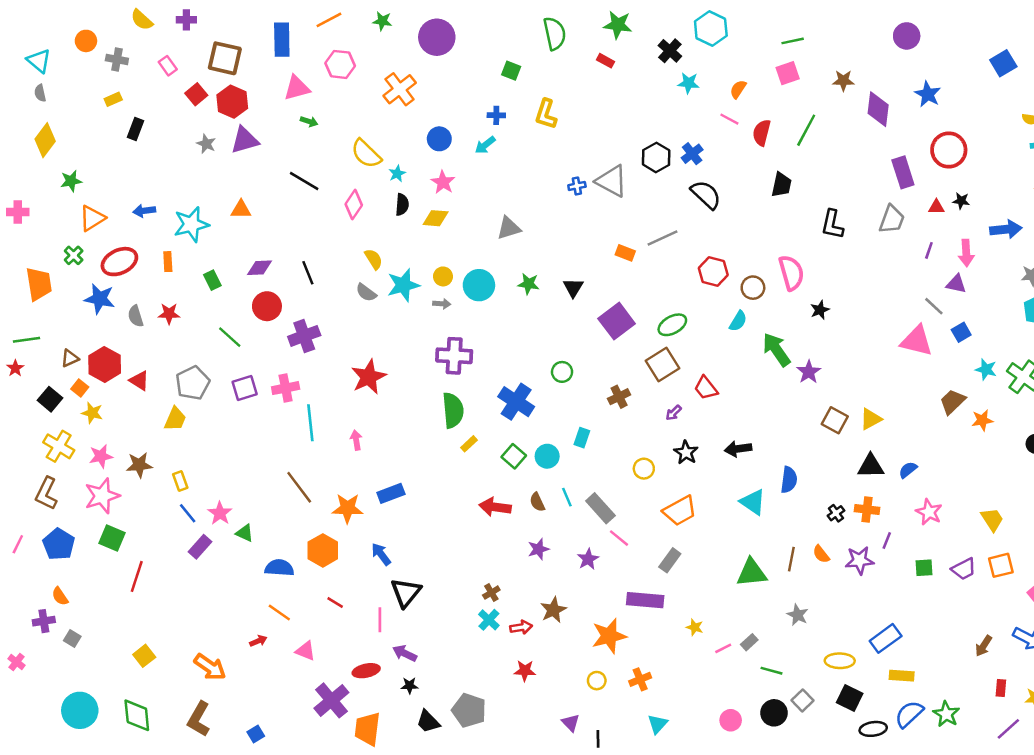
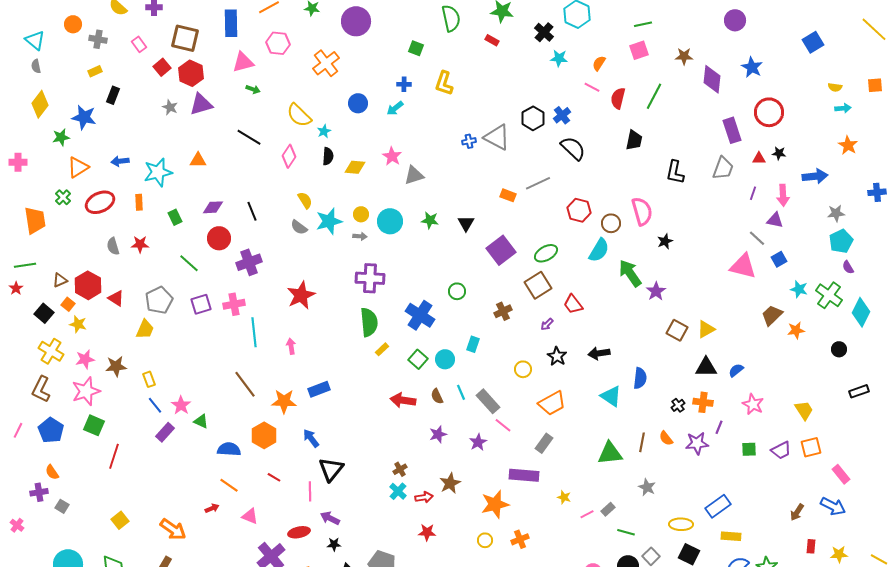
pink star: (443, 182) -> (392, 156), moved
blue star: (100, 299) -> (84, 117), moved
cyan semicircle: (738, 321) -> (599, 250), size x1.4

